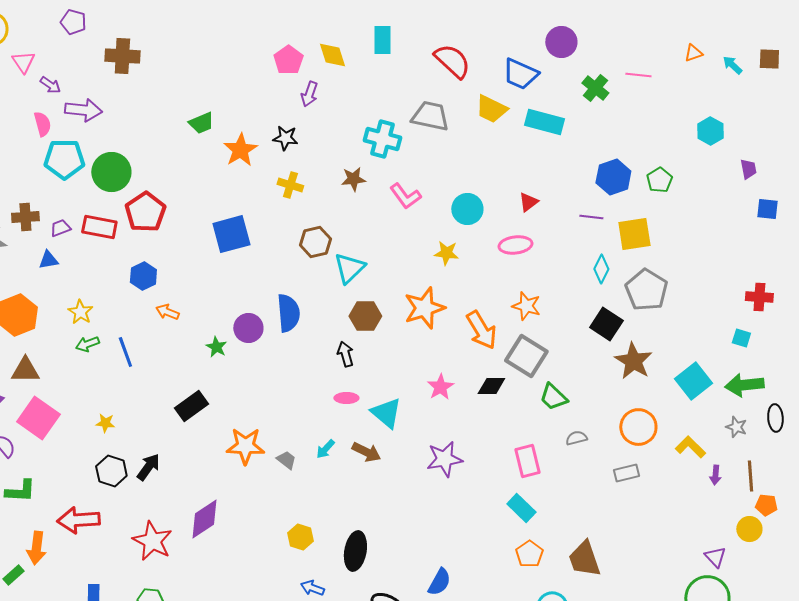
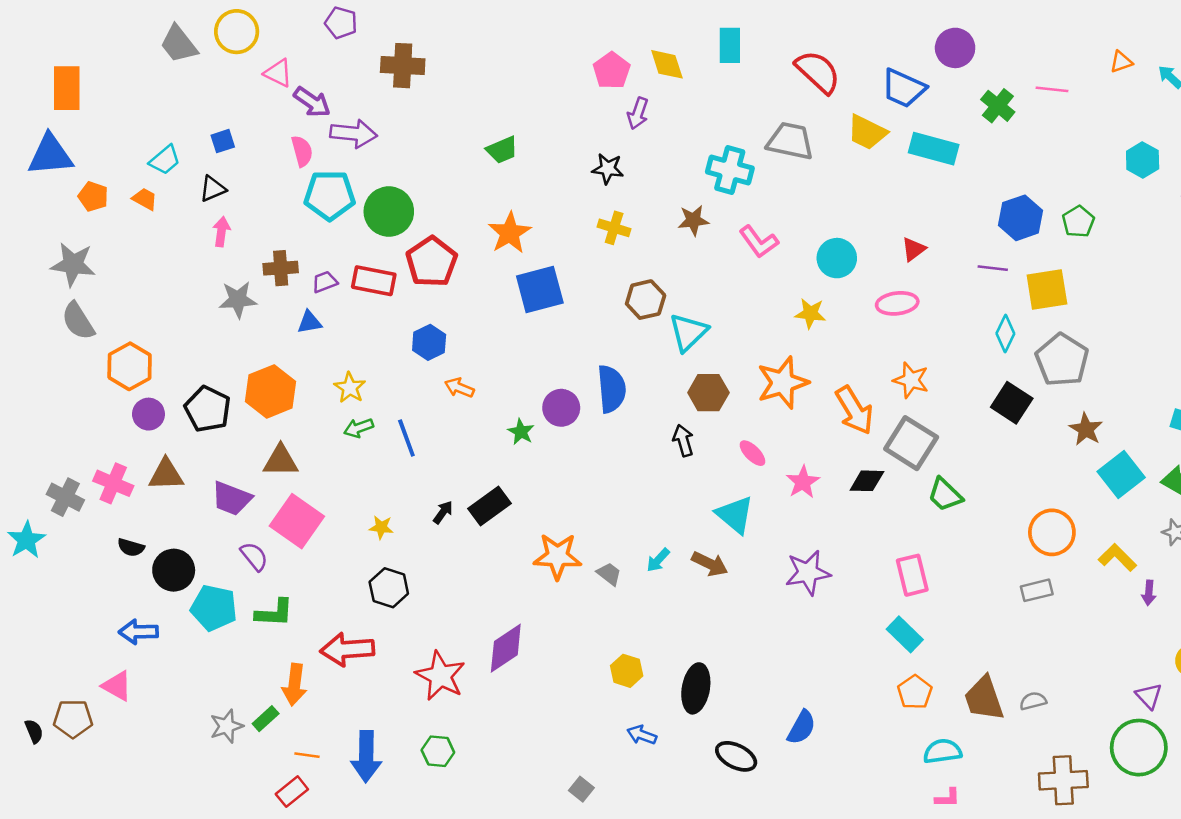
pink triangle: (23, 62) -> (278, 73), turned -30
purple arrow: (50, 85) -> (312, 102), size x1.4
orange star: (240, 150) -> (510, 233), moved
brown star: (633, 361) -> (1086, 429), moved, size x0.7
pink ellipse: (346, 398) -> (752, 453), moved, turned 45
gray semicircle: (576, 438) -> (1033, 701), moved
black arrow: (148, 467) -> (443, 512), moved, size x0.7

